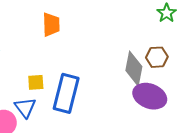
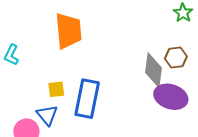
orange trapezoid: (51, 25) -> (68, 31), size x1.5

